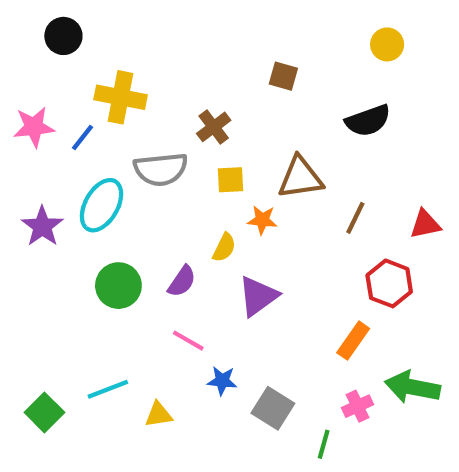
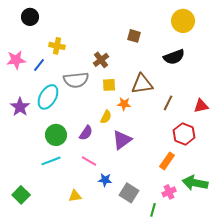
yellow circle: (387, 44) -> (183, 21), size x1.5
yellow cross: (121, 97) -> (57, 46), size x0.7
cyan line: (108, 389) -> (51, 161), moved

